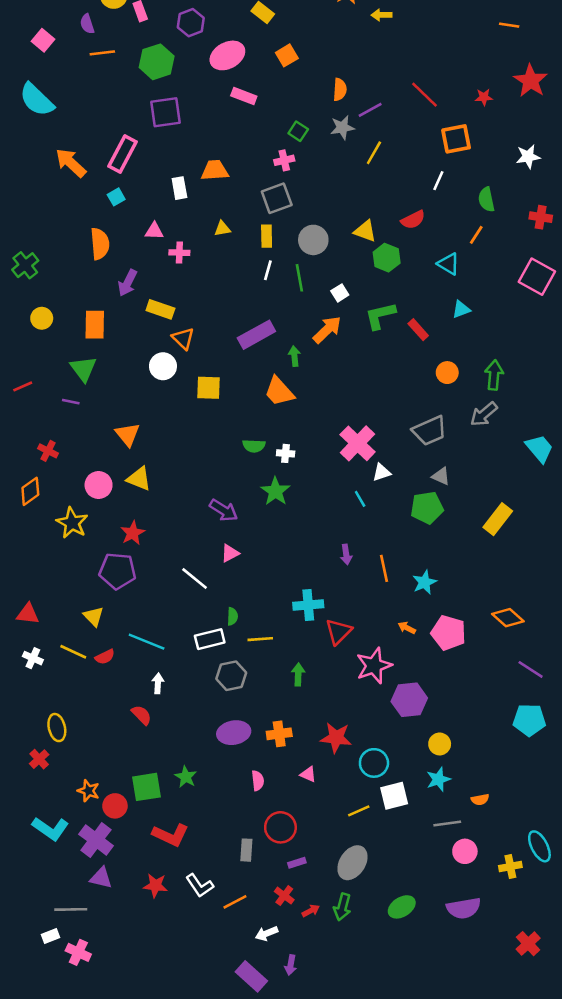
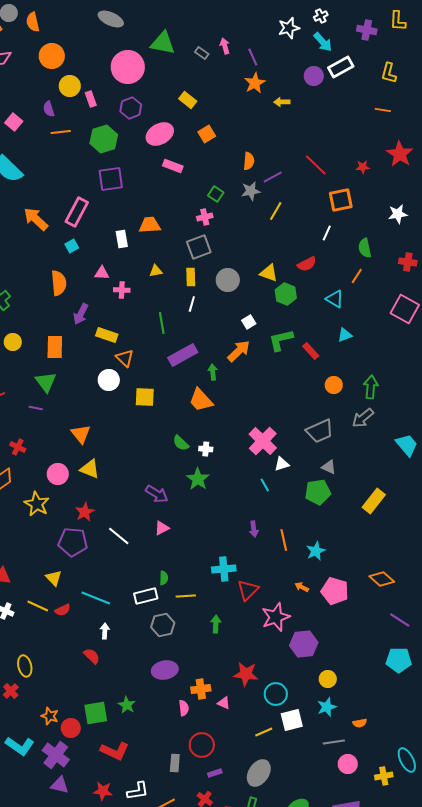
green line: (299, 278) -> (162, 323), moved
green semicircle: (254, 446) -> (181, 443), turned 42
white line: (195, 578) -> (119, 536), moved
orange cross: (279, 734) -> (201, 689), moved
white L-shape: (200, 885) -> (138, 791), turned -65

